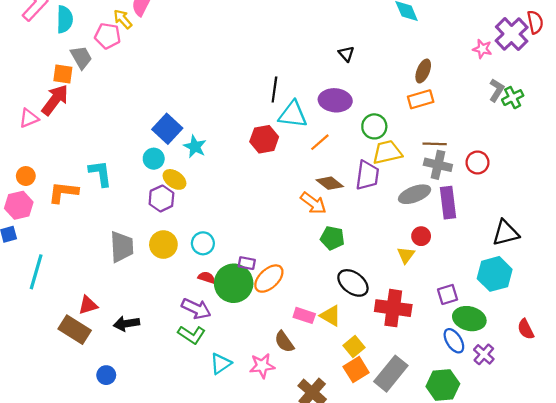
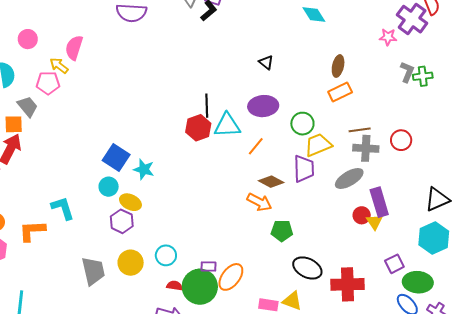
green cross: (513, 98) -> (423, 76), turned 30
red hexagon: (264, 139) -> (198, 128), moved
purple rectangle: (448, 203) -> (379, 202), moved
yellow triangle: (406, 255) -> (374, 222), moved

